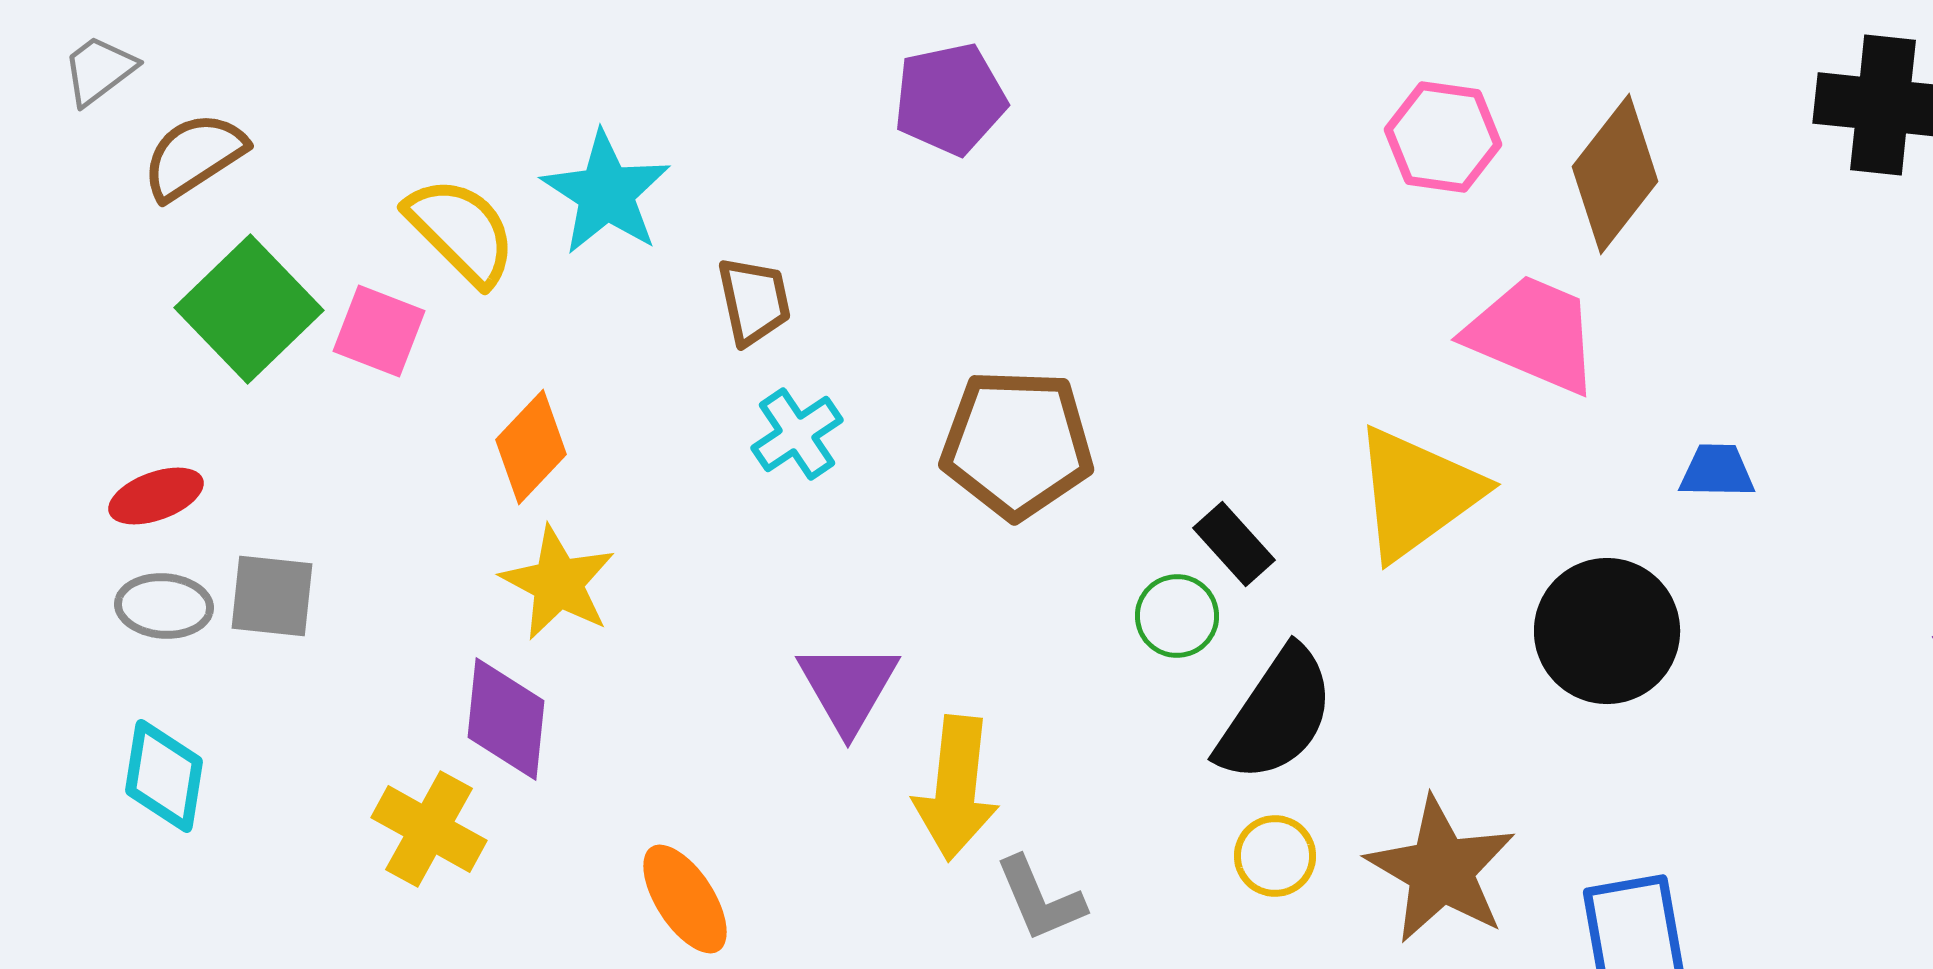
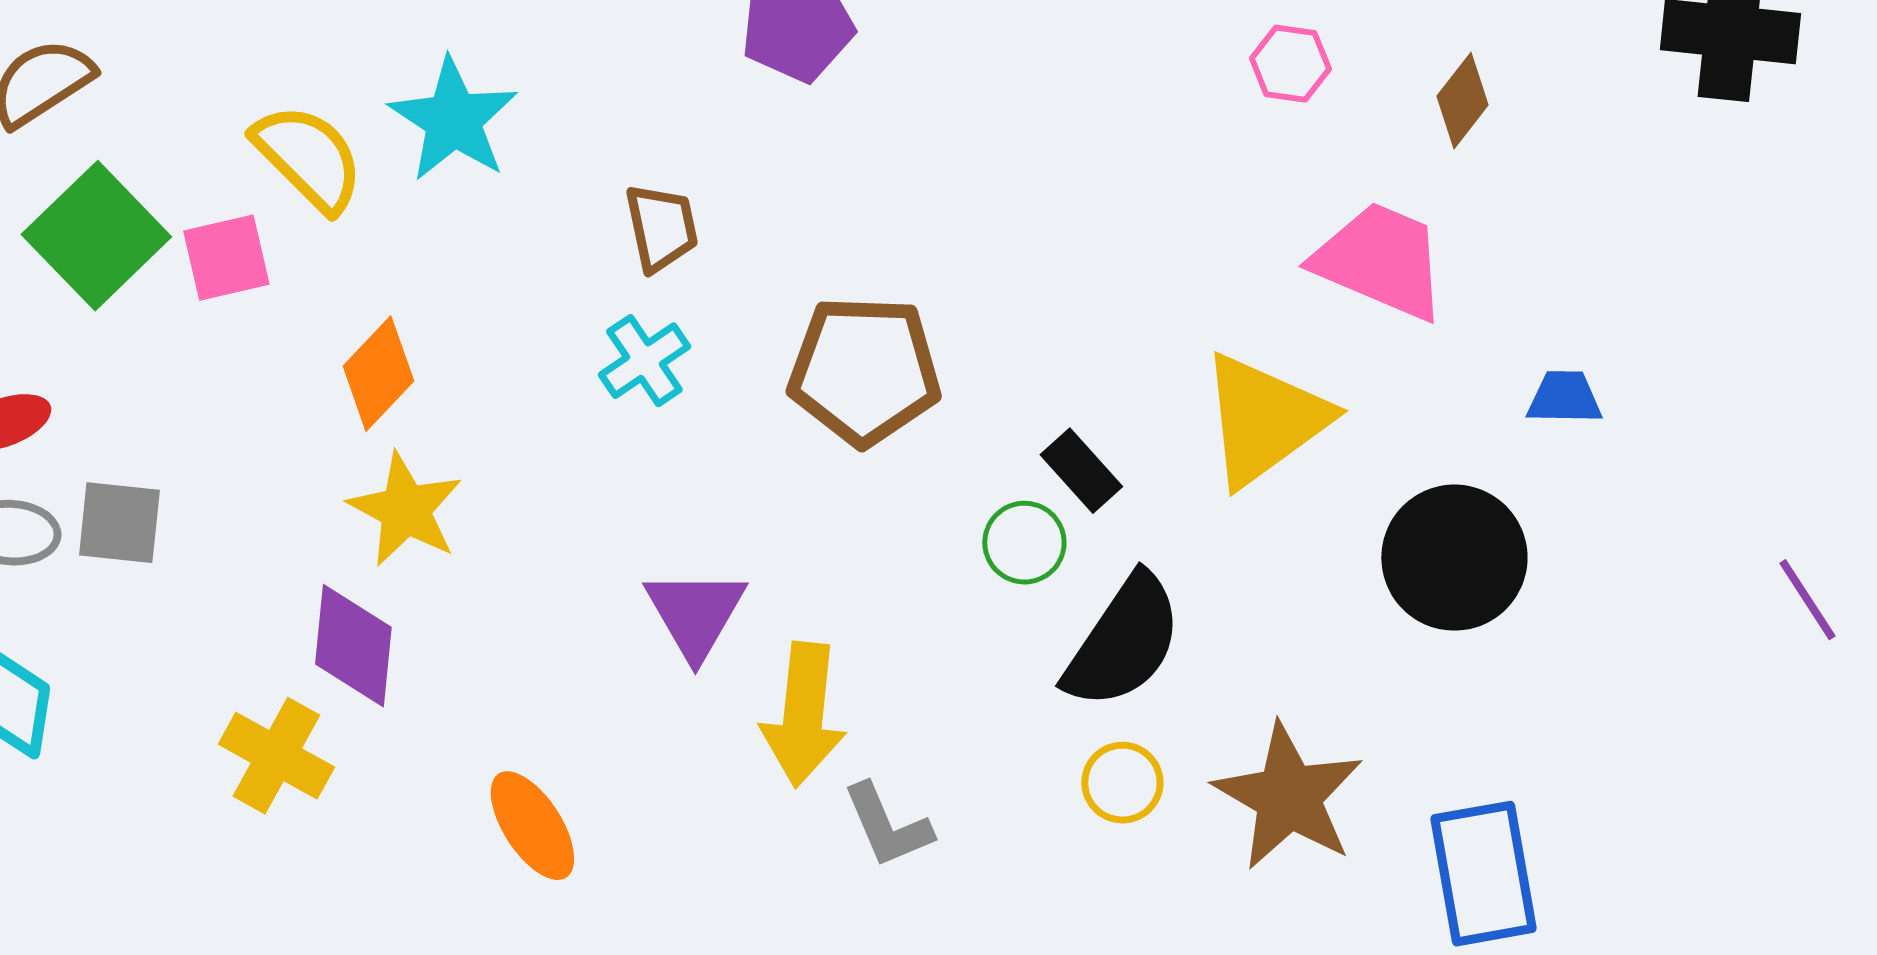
pink hexagon: (1443, 137) -> (1290, 64), size x0.7
brown diamond: (1615, 174) -> (1462, 101), size x0.6
brown trapezoid: (754, 301) -> (661, 228), moved
pink square: (379, 331) -> (226, 258), turned -34

